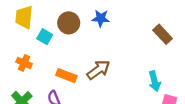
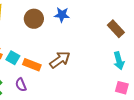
cyan square: (45, 37) -> (13, 58), moved
cyan arrow: (155, 81) -> (119, 61), moved

